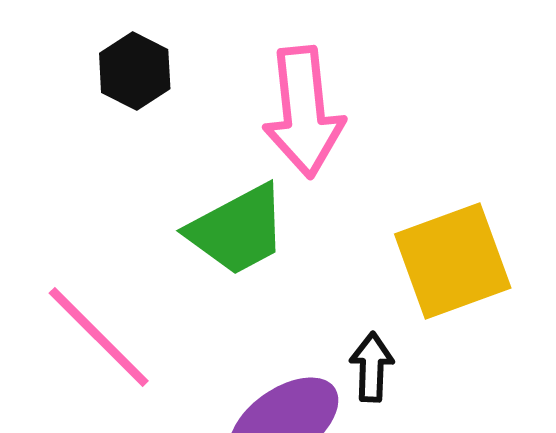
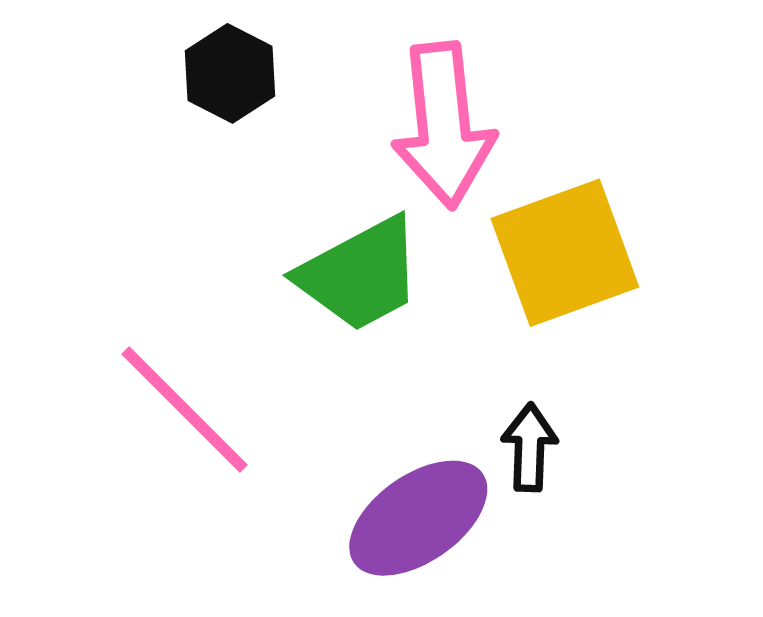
yellow square: (453, 261) -> (565, 253), moved

